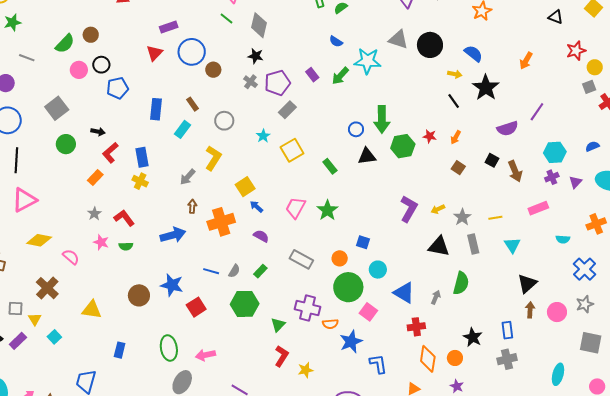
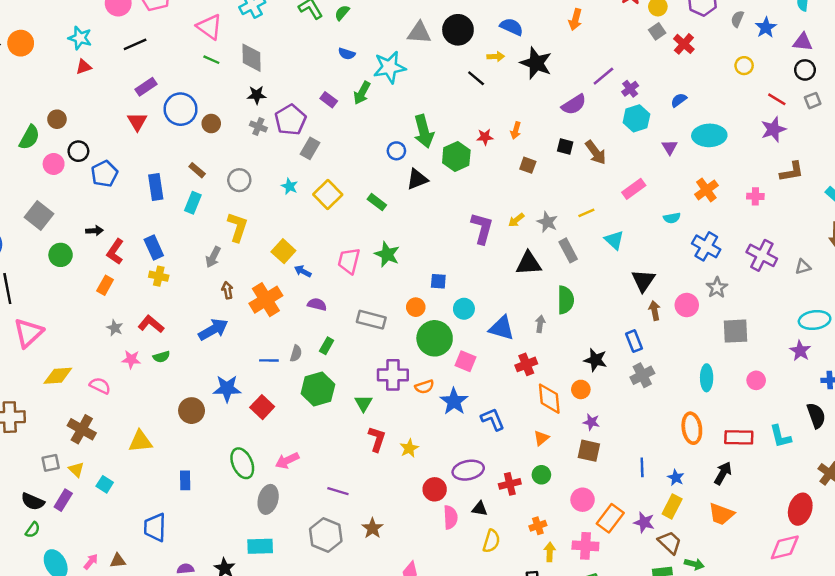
black line: (454, 101) -> (476, 78), moved
purple line: (537, 112) -> (603, 76), turned 30
purple cross: (552, 177) -> (630, 89), moved

